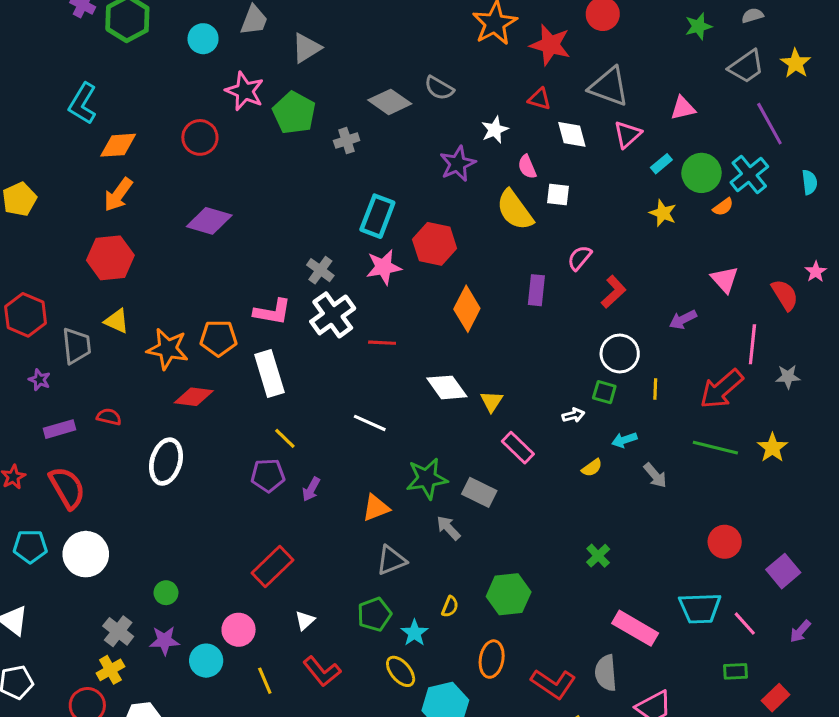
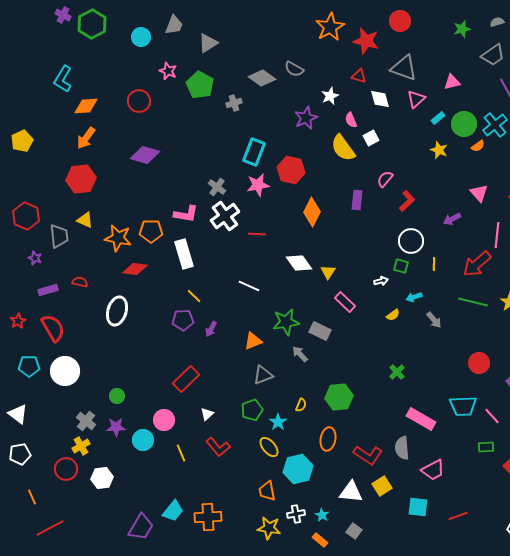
pink star: (245, 91) -> (168, 71), size x0.7
white square: (558, 195) -> (371, 138), turned -35

